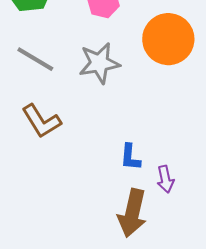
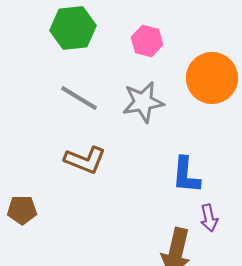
brown L-shape: (41, 121) -> (85, 160), turned -36
blue L-shape: (130, 157) -> (186, 175), moved, size x1.4

